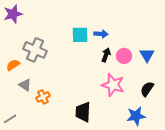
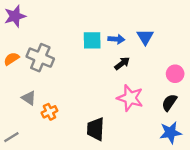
black arrow: (106, 55) -> (122, 63), turned 32
blue triangle: (147, 55) -> (145, 37), moved
pink circle: (124, 56) -> (175, 74), moved
orange semicircle: (13, 65) -> (11, 59), moved
blue star: (136, 116) -> (170, 133), moved

